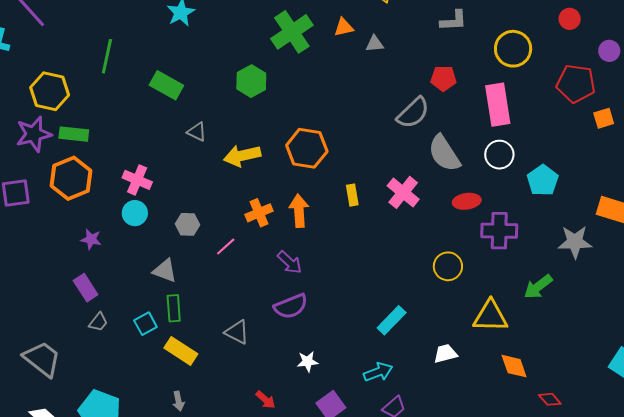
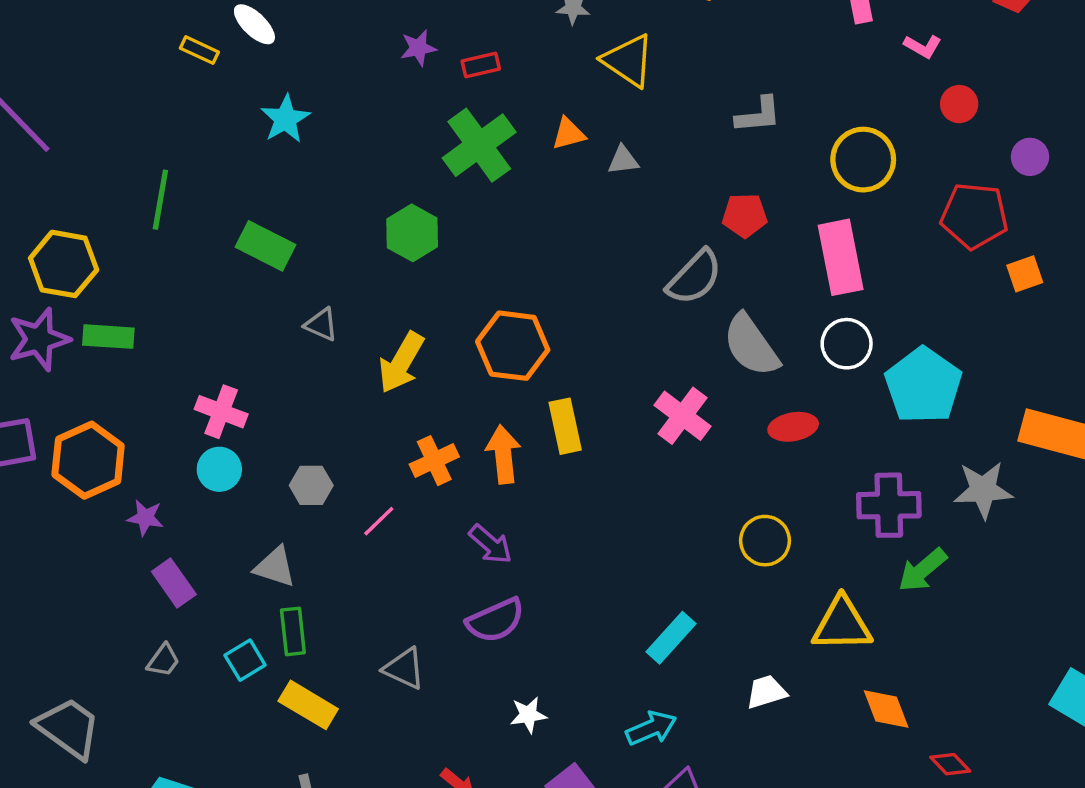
yellow arrow: (242, 156) -> (401, 363), turned -45
orange hexagon: (71, 178) -> (88, 460), moved
cyan pentagon: (543, 180) -> (923, 386), size x1.4
yellow rectangle: (352, 195) -> (565, 426), moved, size x1.4
purple cross: (499, 231) -> (889, 505), moved
purple rectangle: (86, 288) -> (174, 583), moved

